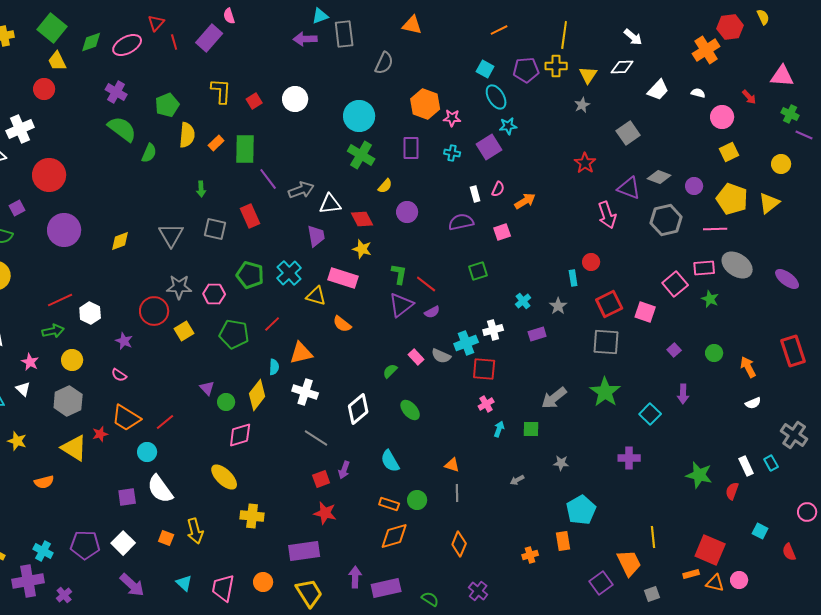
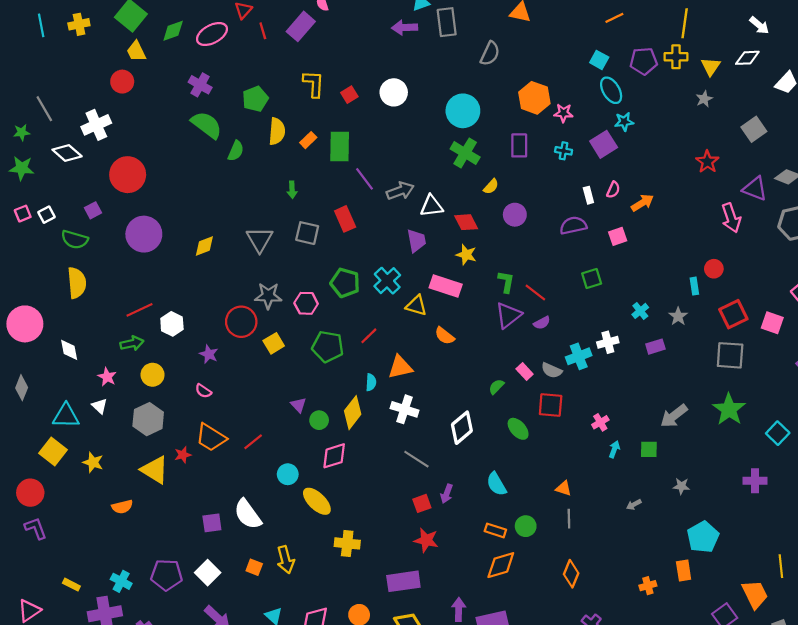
red square: (484, 369) -> (551, 405), moved
cyan circle: (147, 452) -> (288, 474), moved

